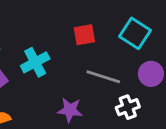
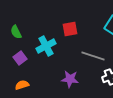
red square: (84, 35) -> (70, 29), moved

